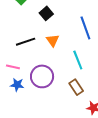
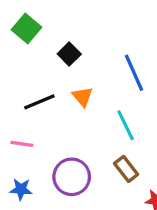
purple circle: (42, 76) -> (72, 177), moved
blue star: (17, 85) -> (21, 189), moved

